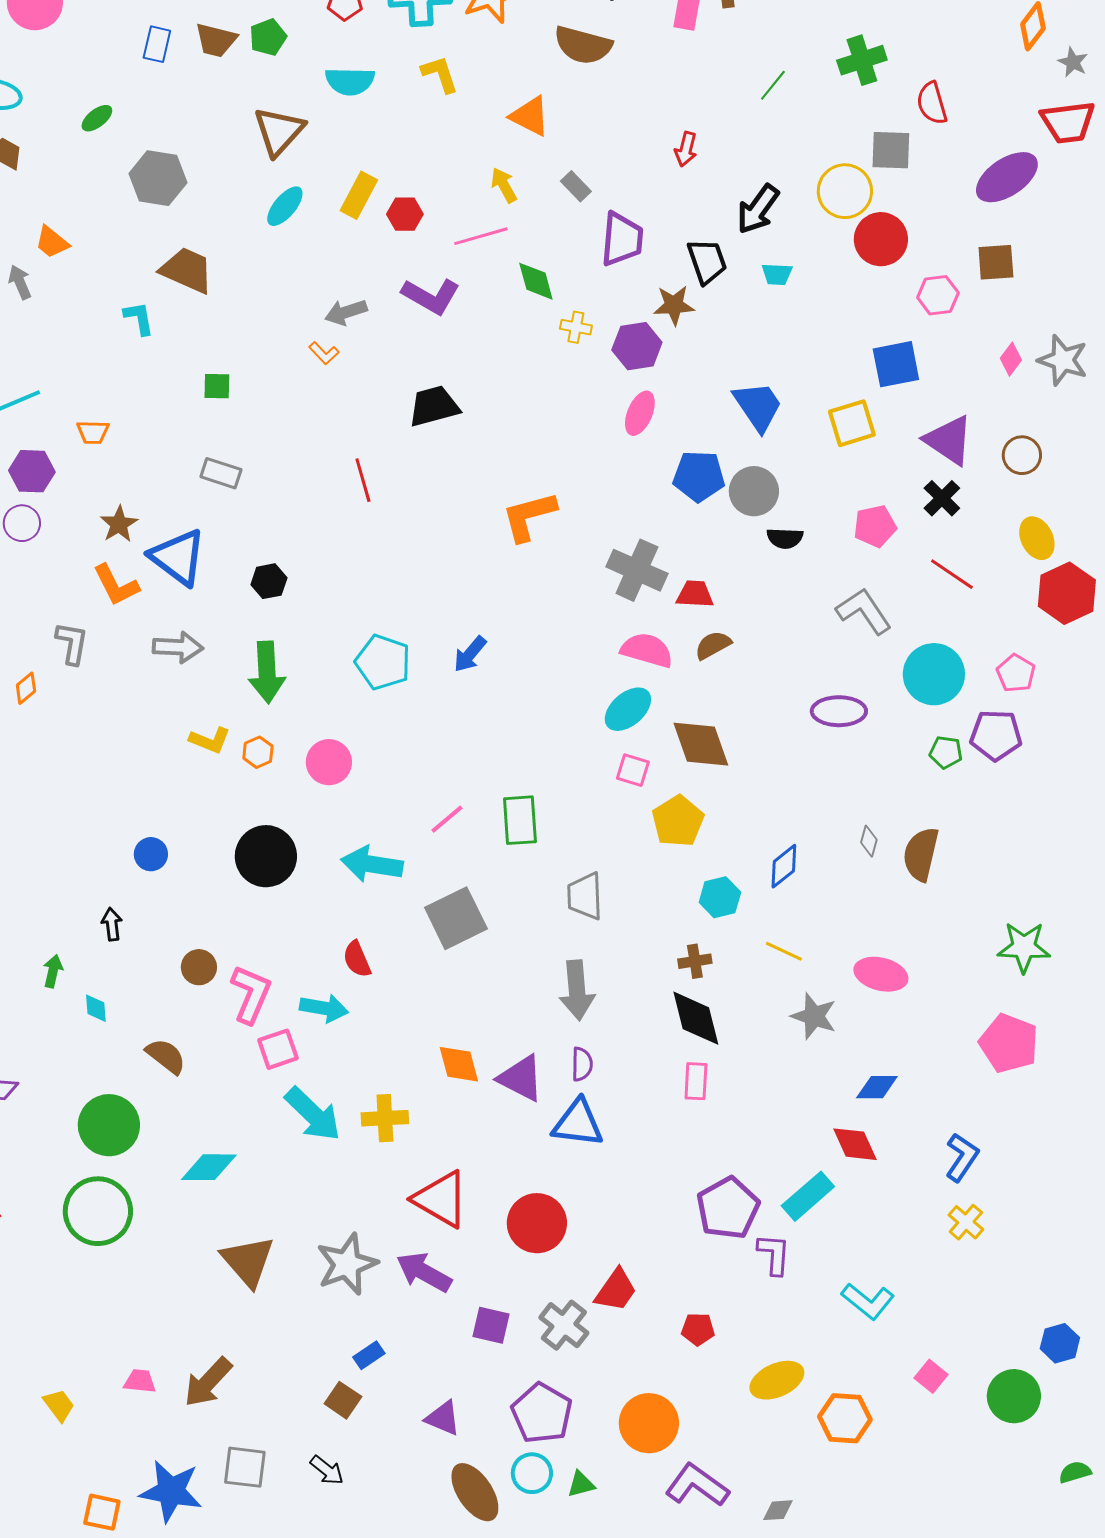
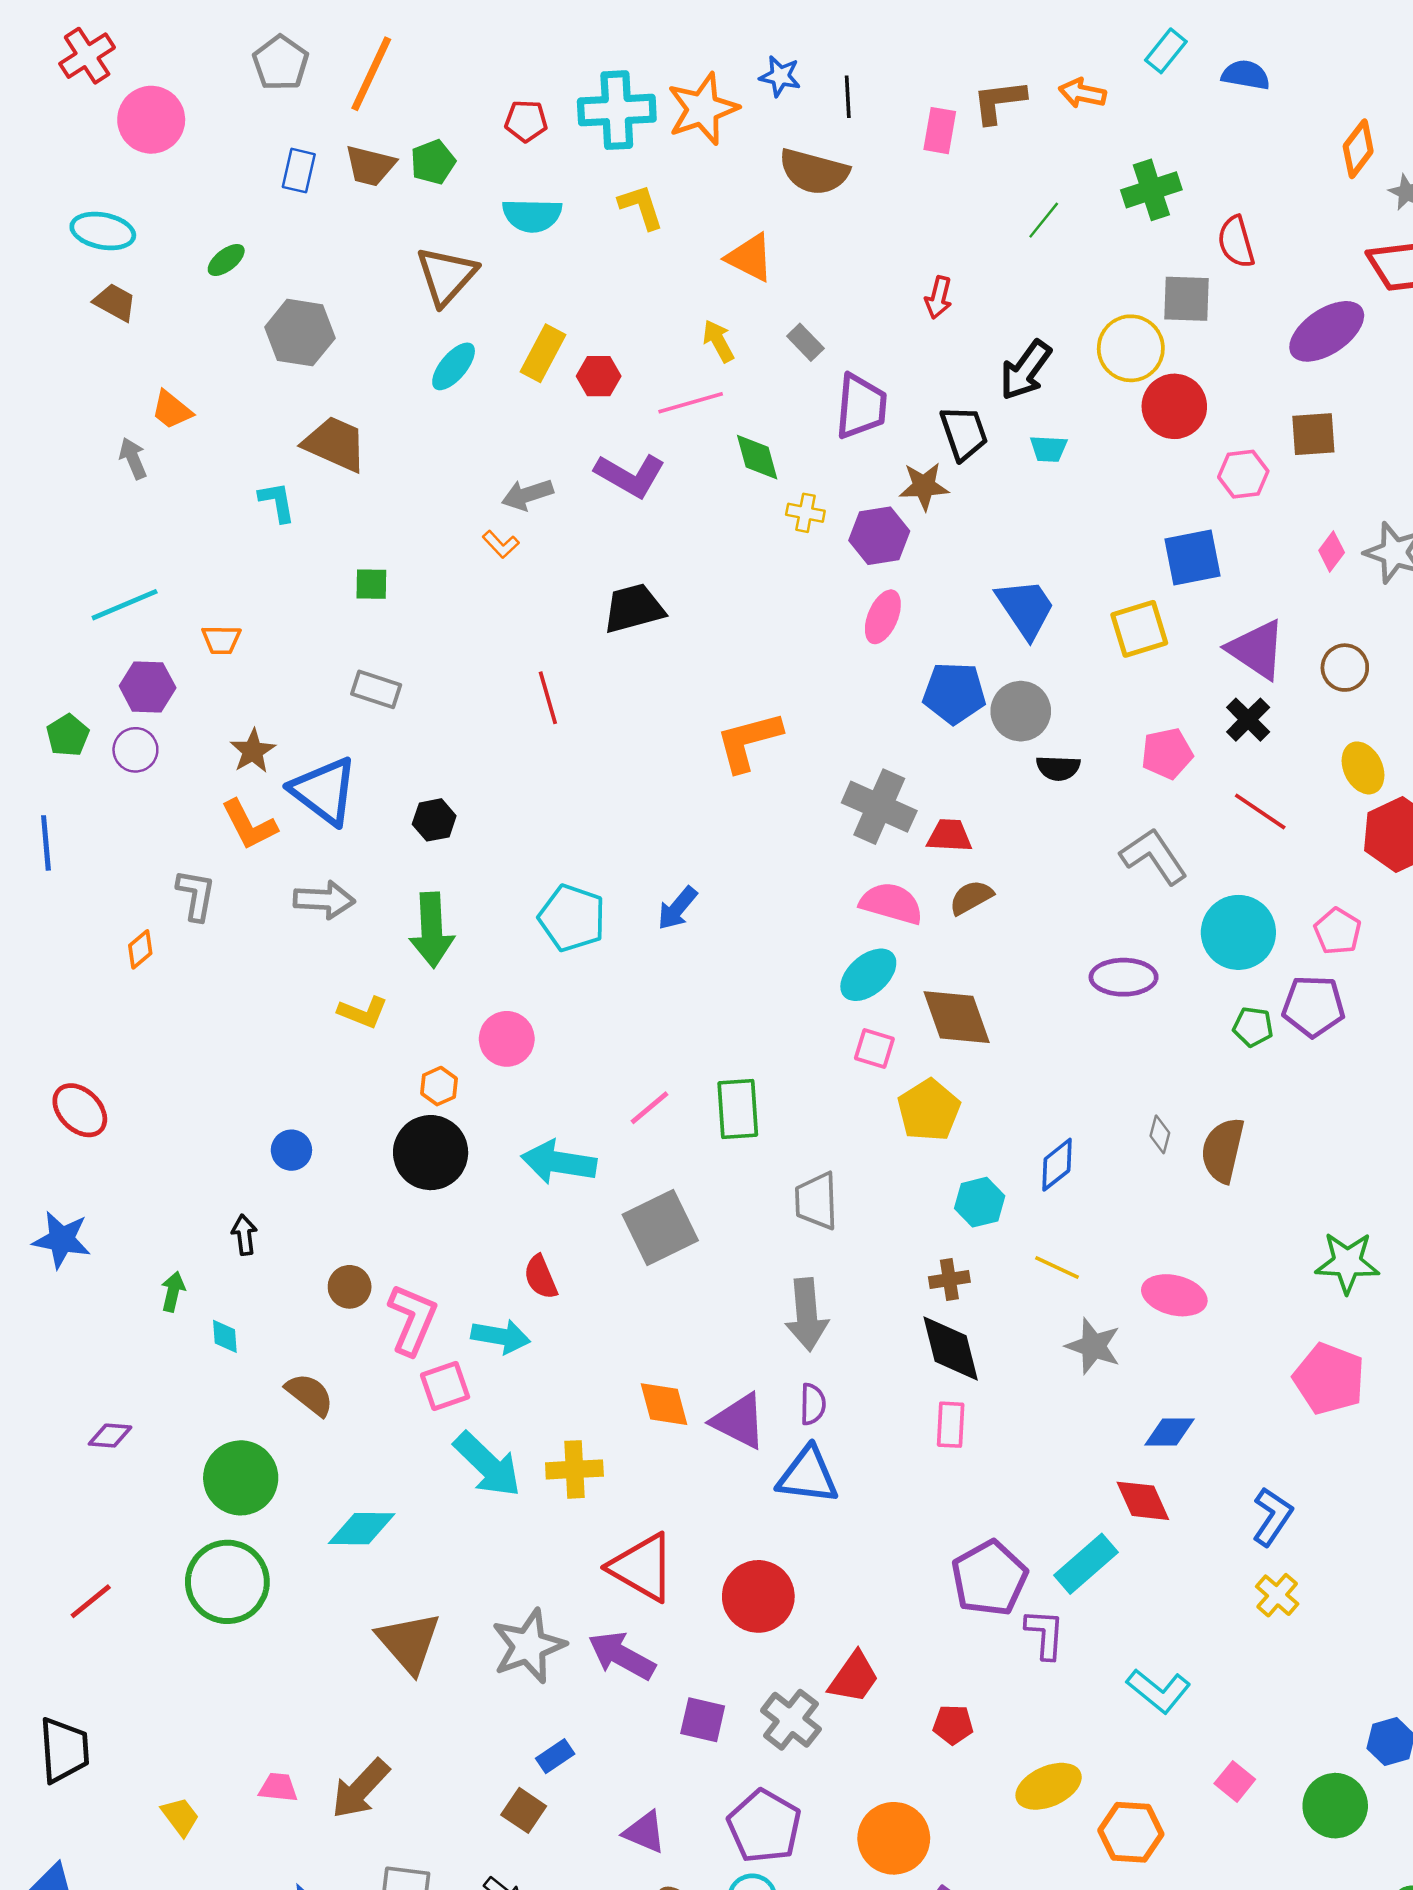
orange hexagon: (258, 752) -> (439, 1086), moved

